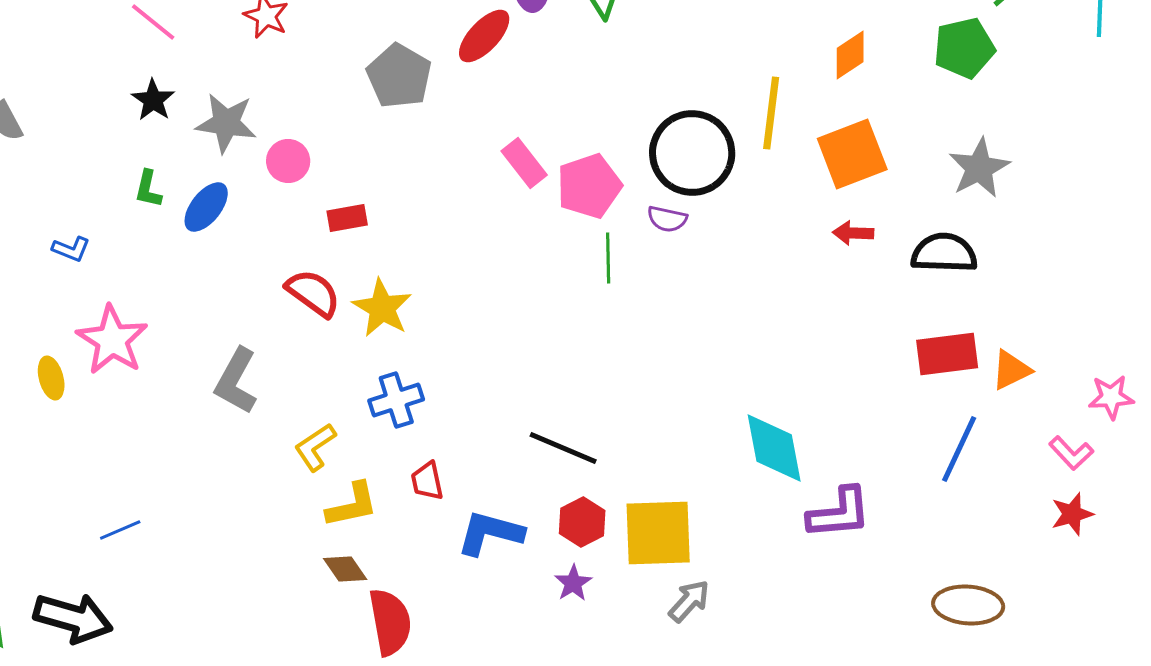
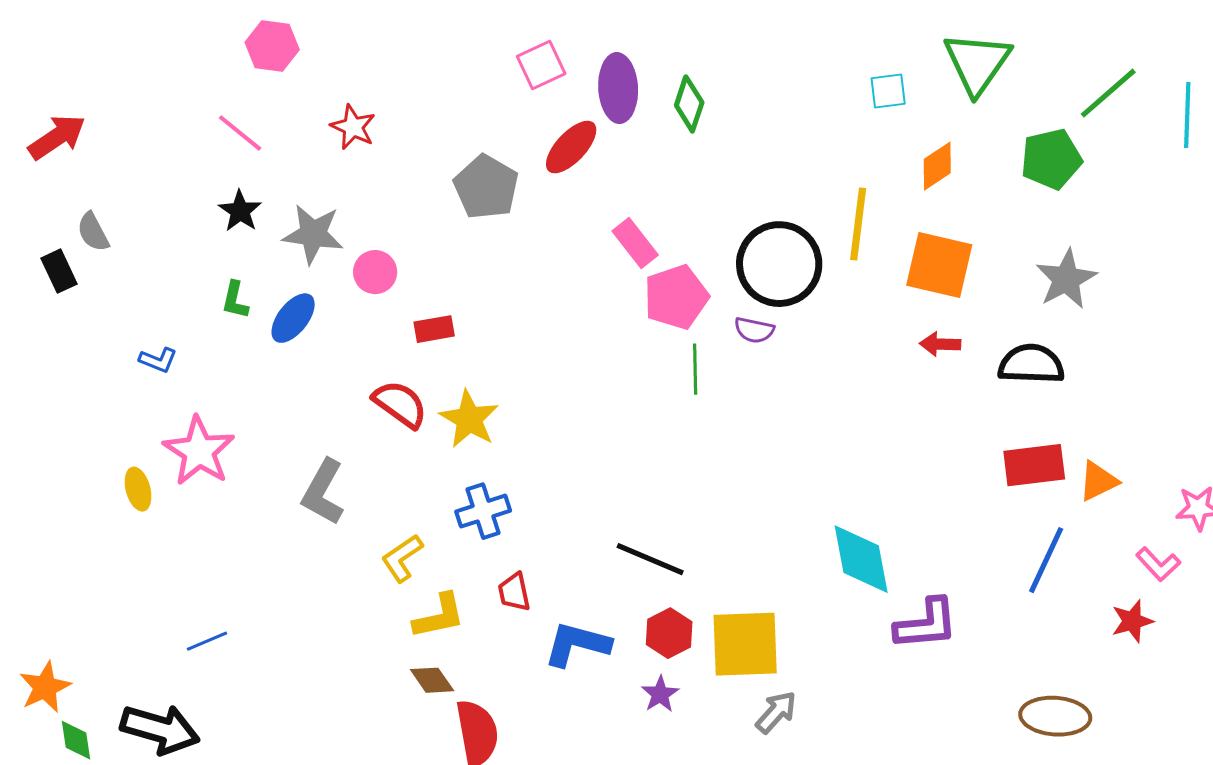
orange square: (852, 154) -> (939, 265), turned 34
pink rectangle: (524, 163) -> (635, 243), moved
red star: (1072, 514) -> (1132, 621), moved

